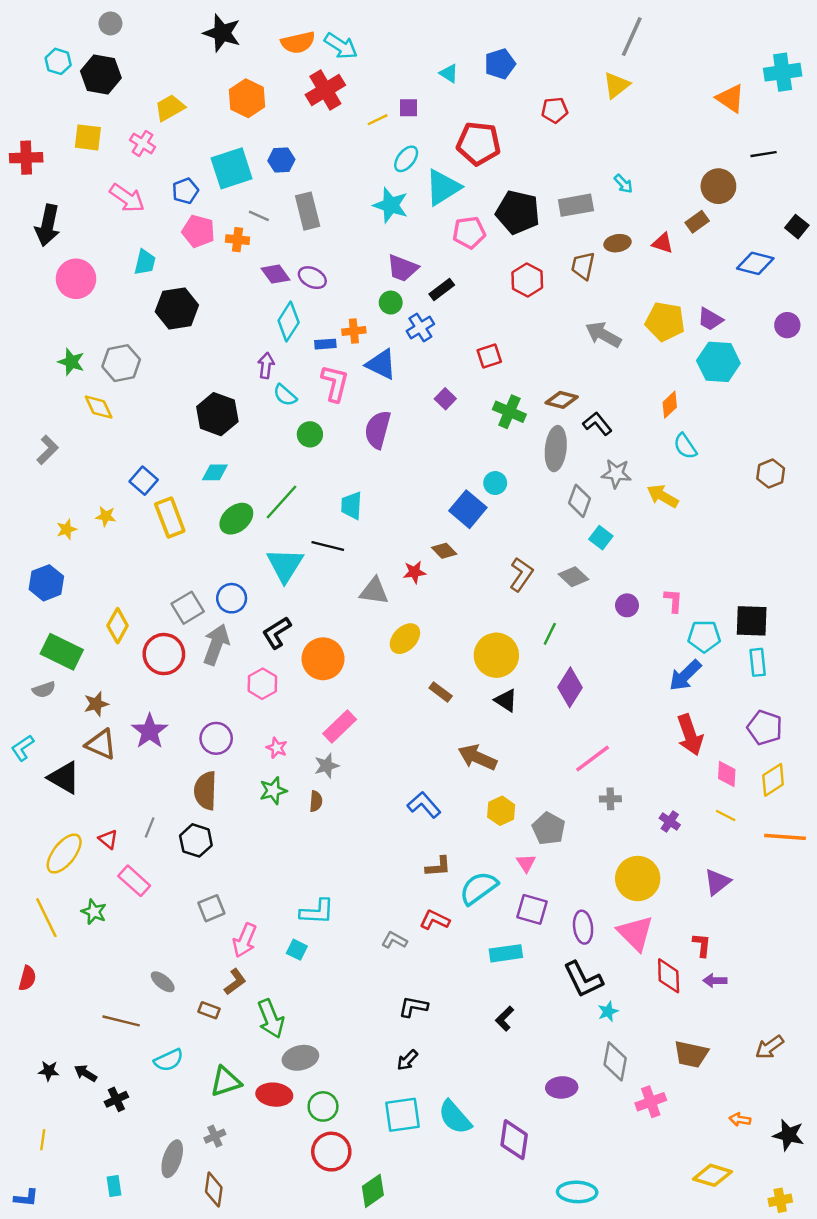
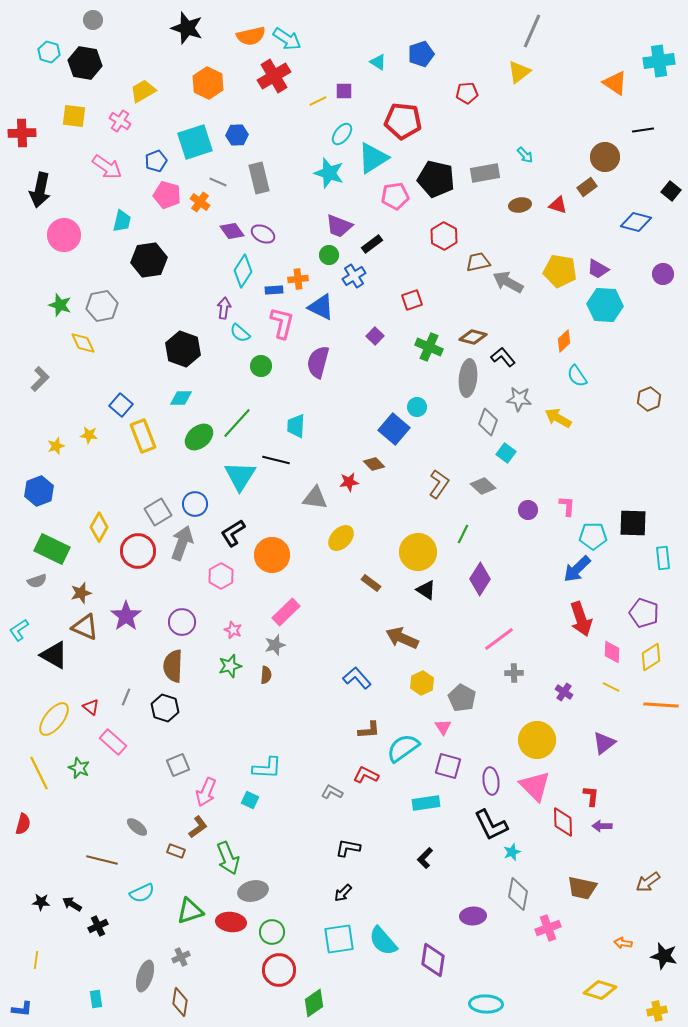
orange cross: (238, 240) -> (200, 202), turned 30
brown trapezoid: (583, 266) -> (478, 262), moved, turned 65
cyan rectangle: (758, 662) -> (663, 558), moved

